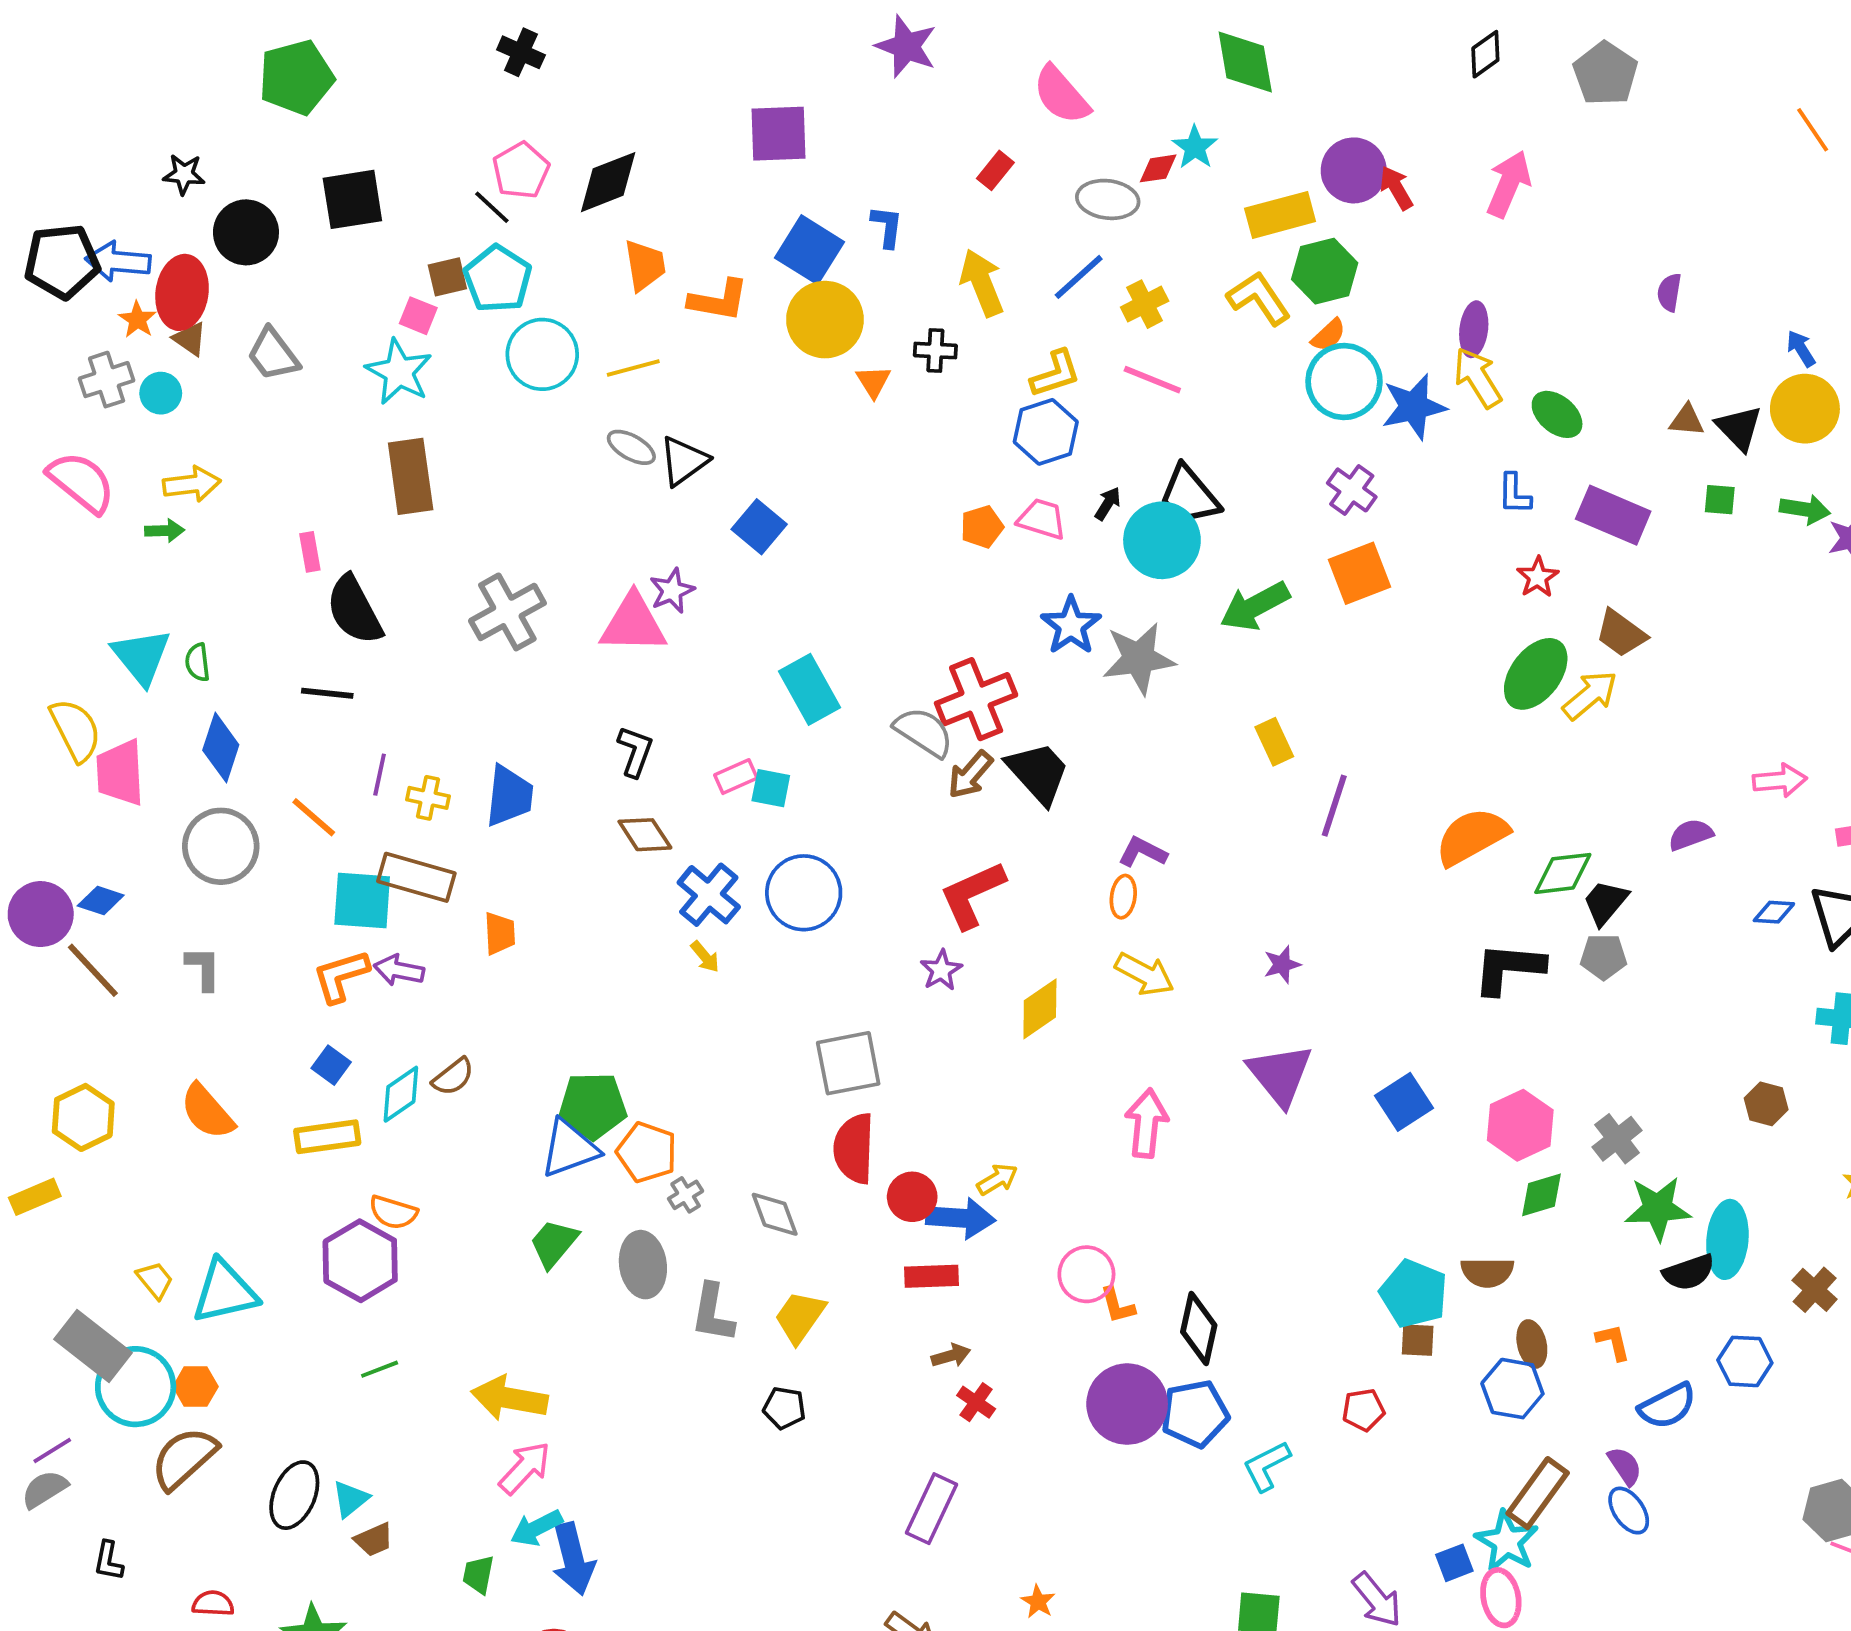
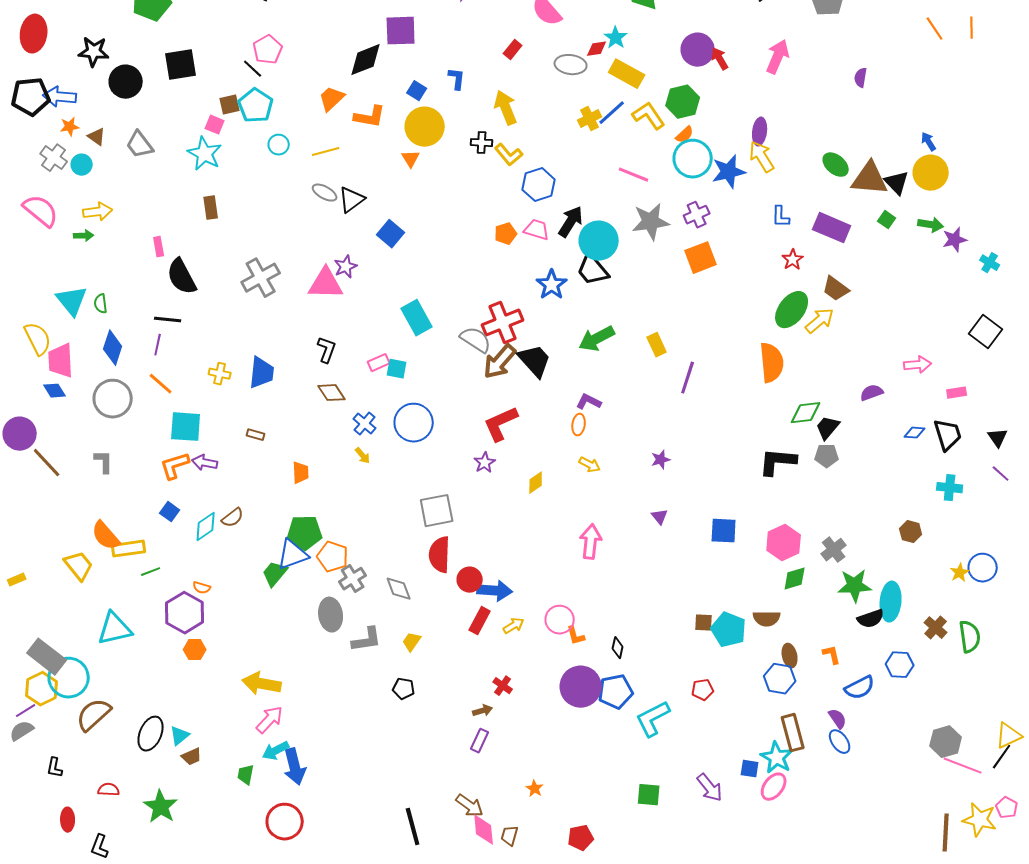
black star: (184, 174) -> (94, 52), size x1.4
black diamond: (608, 182) -> (366, 60), moved
yellow rectangle: (1280, 215) -> (627, 74), moved, turned 44
blue square: (809, 250) -> (417, 91), size x0.6
orange trapezoid: (645, 265) -> (332, 99), turned -124
blue line: (1079, 277) -> (612, 113), moved
red ellipse: (182, 292) -> (34, 34), moved
purple semicircle: (1669, 292) -> (861, 78), moved
orange star: (137, 320) -> (70, 127), turned 30
cyan circle: (542, 354) -> (279, 145), size x0.6
yellow L-shape: (1055, 374) -> (509, 155), moved, turned 68
gray cross: (107, 380) -> (54, 158), turned -36
pink line: (1152, 380) -> (634, 175), moved
orange triangle: (873, 382) -> (411, 159), moved
green ellipse: (1557, 414) -> (836, 165), moved
brown triangle: (1687, 420) -> (870, 179), size x2.0
brown rectangle: (411, 476) -> (211, 208), size x0.6
purple cross: (1352, 490) -> (697, 215), turned 30
black trapezoid: (1189, 496) -> (593, 270), moved
green square: (1720, 500) -> (887, 220), turned 30
black arrow: (1108, 504) -> (571, 222), size x1.8
green arrow: (1255, 606) -> (597, 339), moved
gray star: (1139, 658) -> (651, 222), moved
purple line: (380, 775) -> (158, 345), moved
brown arrow: (970, 775) -> (500, 362), size x1.4
orange semicircle: (1472, 837) -> (772, 363), moved, turned 114
brown rectangle: (416, 877) -> (256, 435), moved, size x0.5
blue cross: (709, 895) -> (365, 424), size x0.7
blue diamond: (101, 901) -> (55, 391), moved, turned 40
orange trapezoid: (500, 933) -> (301, 473), moved
yellow arrow: (1145, 974) -> (590, 465), size x0.7
yellow diamond: (1040, 1009) -> (536, 483), size x0.7
purple triangle: (1280, 1075) -> (660, 517), size x0.5
blue square: (1404, 1102) -> (724, 531), turned 36
yellow hexagon: (83, 1117) -> (42, 689), moved
yellow rectangle: (327, 1137) -> (129, 549), moved
yellow arrow: (997, 1179) -> (514, 626), moved
gray cross: (686, 1195) -> (353, 579), size x1.5
yellow rectangle: (35, 1197) -> (17, 580), size x0.7
orange semicircle: (393, 1212) -> (202, 588), size x0.7
green trapezoid: (554, 1243) -> (275, 574), moved
red rectangle: (932, 1276) -> (480, 621), turned -60
yellow trapezoid: (155, 1280) -> (79, 566), moved, size x1.5
gray L-shape: (713, 1313) -> (367, 640), turned -108
yellow trapezoid: (800, 1317) -> (412, 642), size x0.7
black diamond: (1199, 1329) -> (618, 648), size x0.6
brown square: (1418, 1340) -> (704, 623), moved
brown arrow: (951, 1356) -> (483, 711), moved
green line: (380, 1369) -> (151, 572), moved
orange hexagon: (196, 1387) -> (195, 650), moved
cyan L-shape: (1267, 1466) -> (653, 719), size x1.4
brown rectangle: (1538, 1493) -> (793, 733), turned -51
purple rectangle: (932, 1509) -> (480, 741), size x0.7
blue square: (1454, 1563) -> (750, 769), turned 30
pink ellipse: (1501, 1598) -> (774, 787), turned 48

